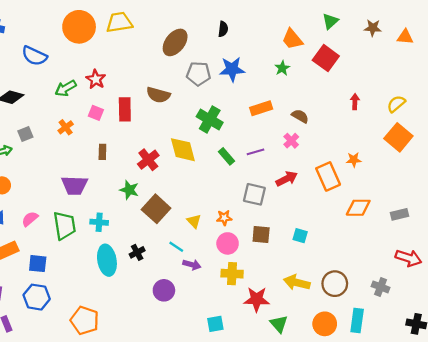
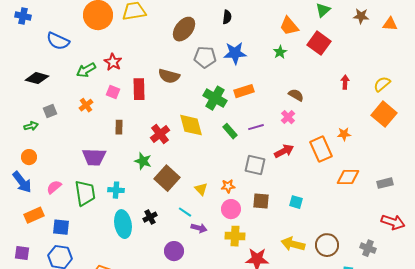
orange rectangle: (261, 108) -> (244, 91), moved

